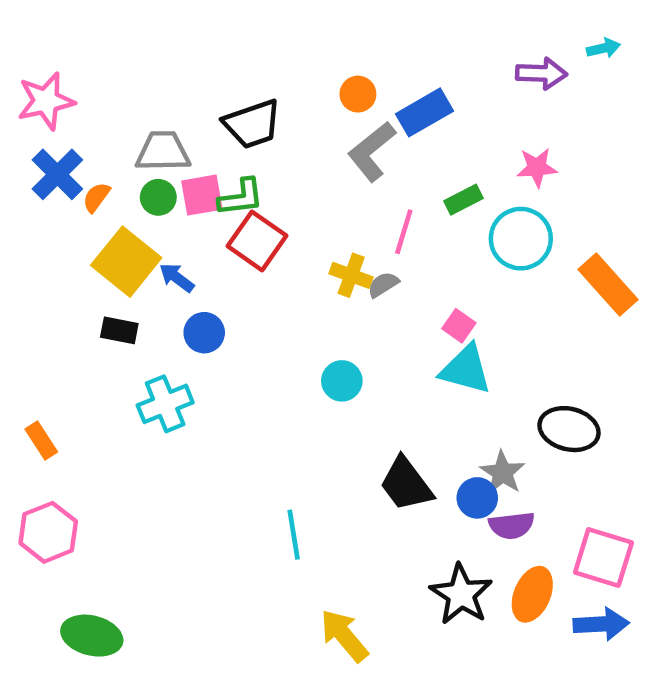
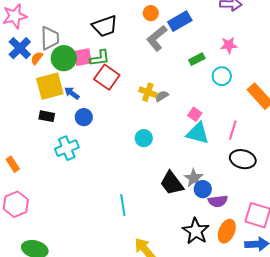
gray trapezoid: (163, 151) -> (50, 38), moved, turned 90
green circle: (158, 197) -> (64, 58), size x1.6
pink line: (404, 232) -> (233, 130), moved
cyan circle: (521, 239) -> (222, 76), size x0.7
yellow square: (126, 262) -> (50, 86), turned 36
gray star: (502, 473) -> (194, 178), moved

